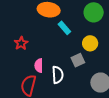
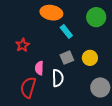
yellow circle: (90, 43) -> (90, 58), moved
gray square: (78, 60) -> (67, 58), moved

